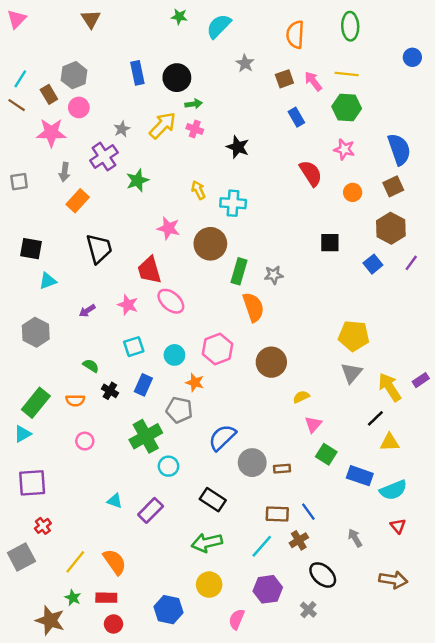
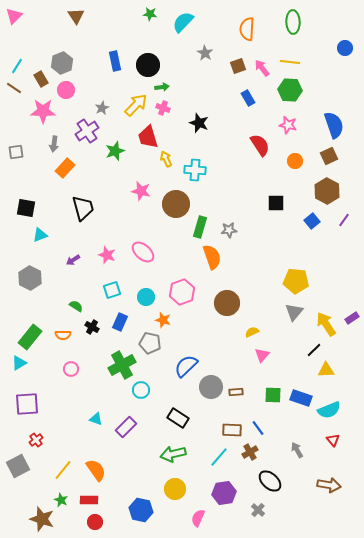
red trapezoid: (149, 270) -> (148, 137), moved
green square: (326, 454) -> (273, 395), moved, turned -30

